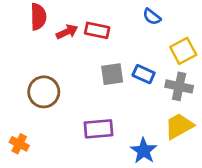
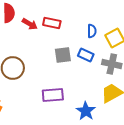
blue semicircle: (152, 17) -> (92, 31), moved, turned -128
red arrow: (67, 32) -> (30, 24), turned 56

